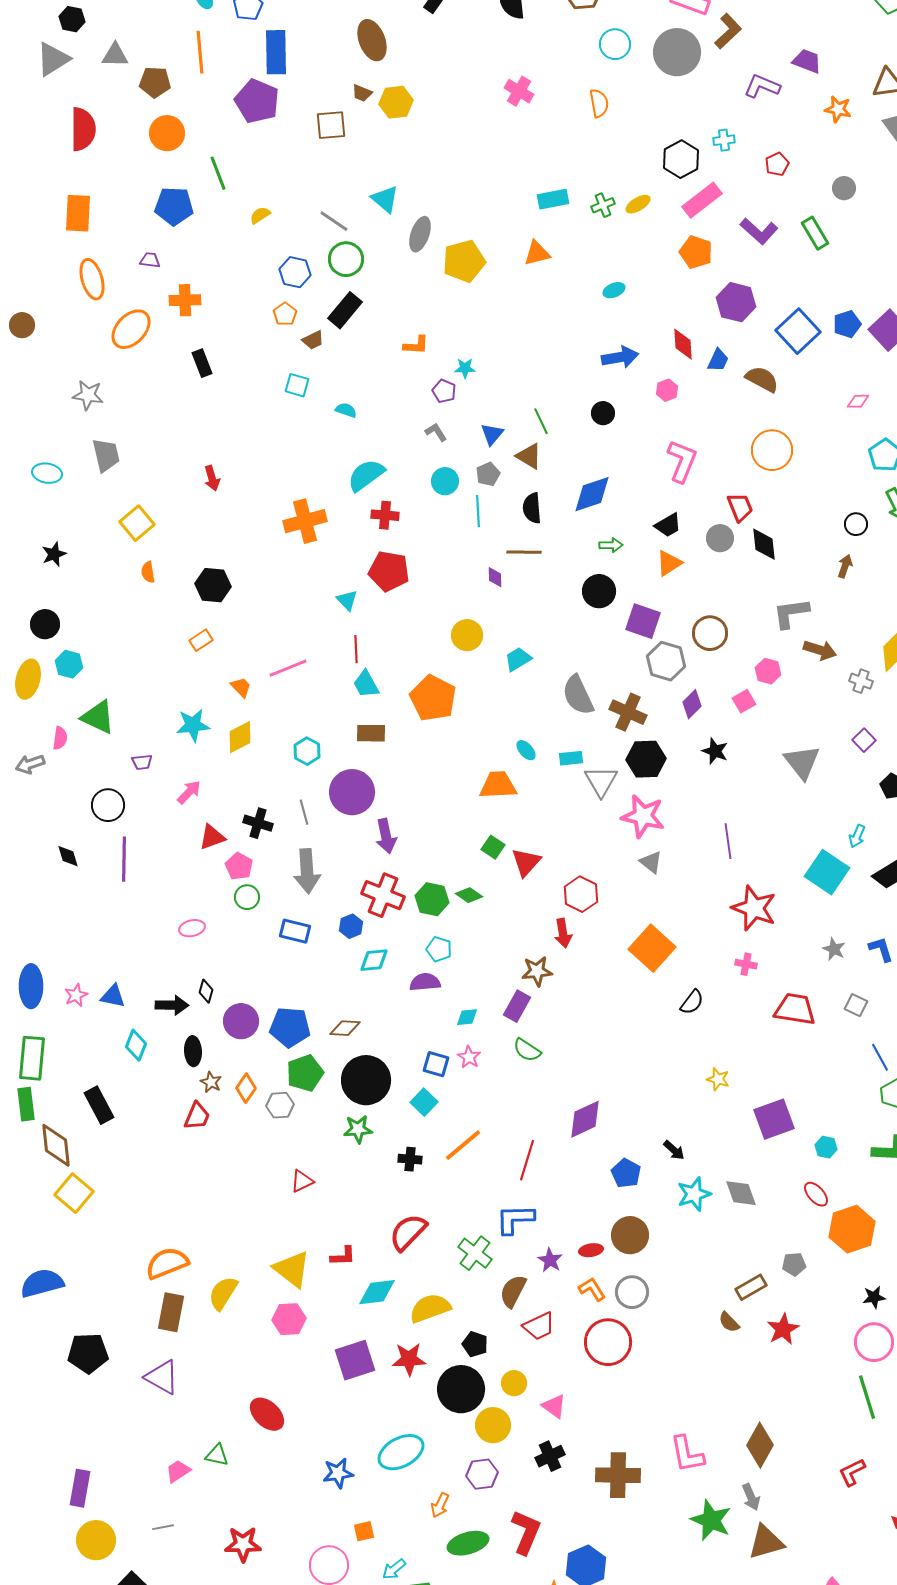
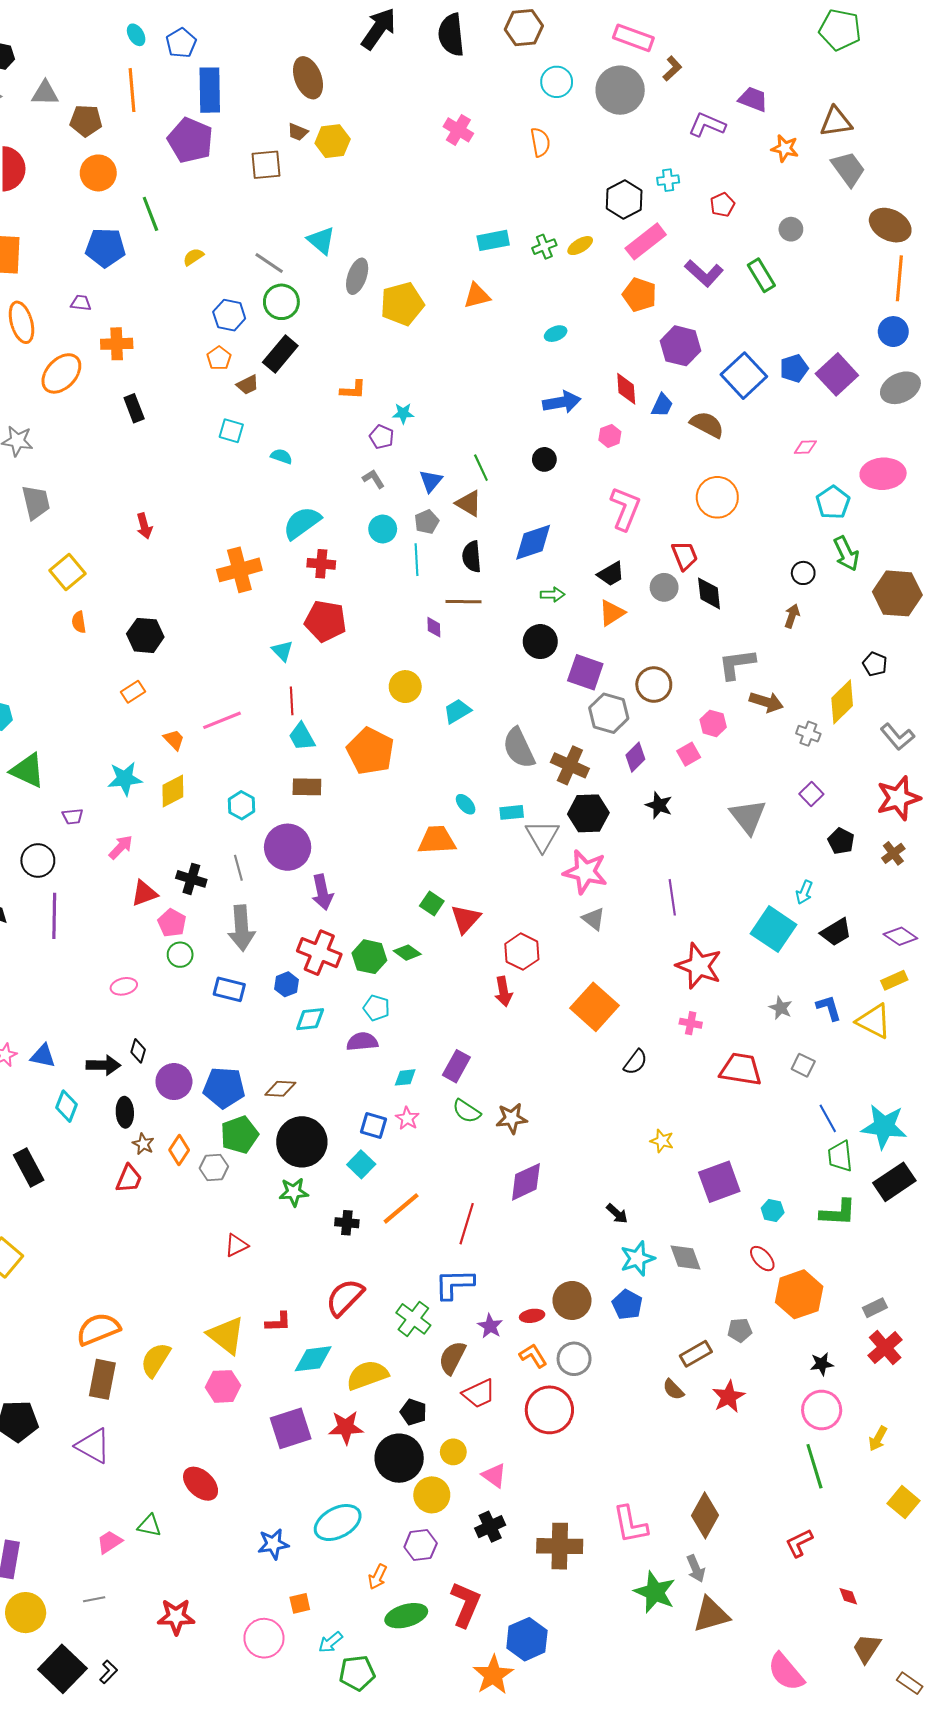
brown L-shape: (728, 31) -> (672, 69), size x0.7
brown star: (537, 971) -> (512, 1118), moved
blue pentagon: (626, 1173) -> (627, 1305), moved

